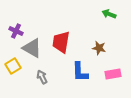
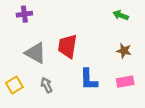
purple cross: (16, 31) -> (24, 14), moved, turned -32
brown star: (99, 48) -> (124, 51), moved
yellow square: (13, 66) -> (14, 85), moved

